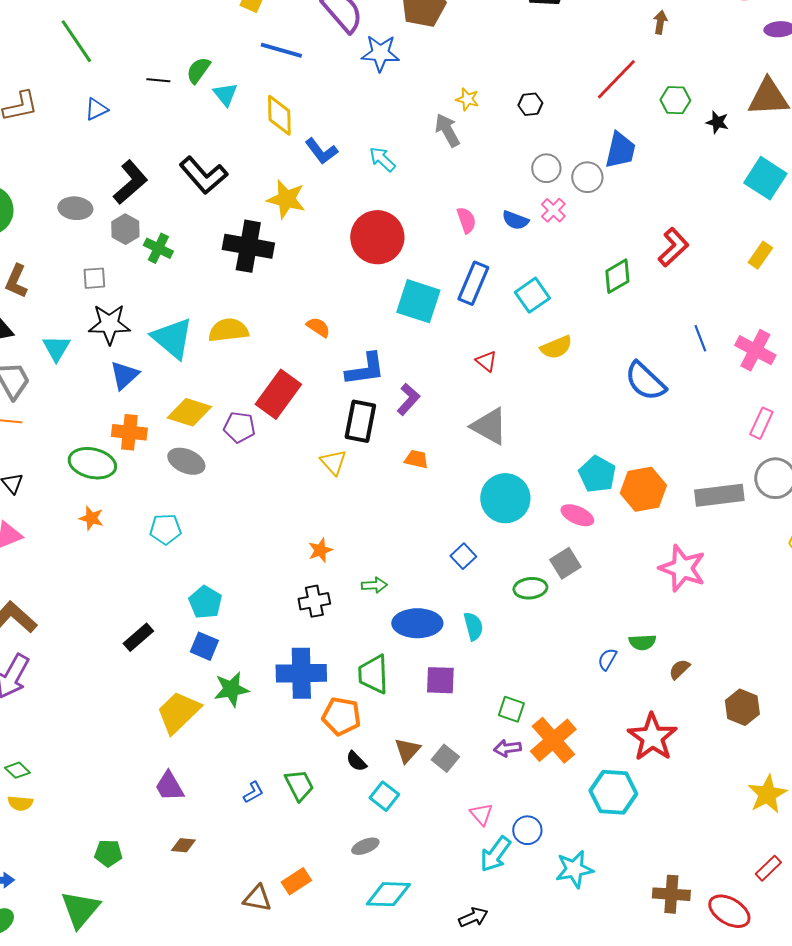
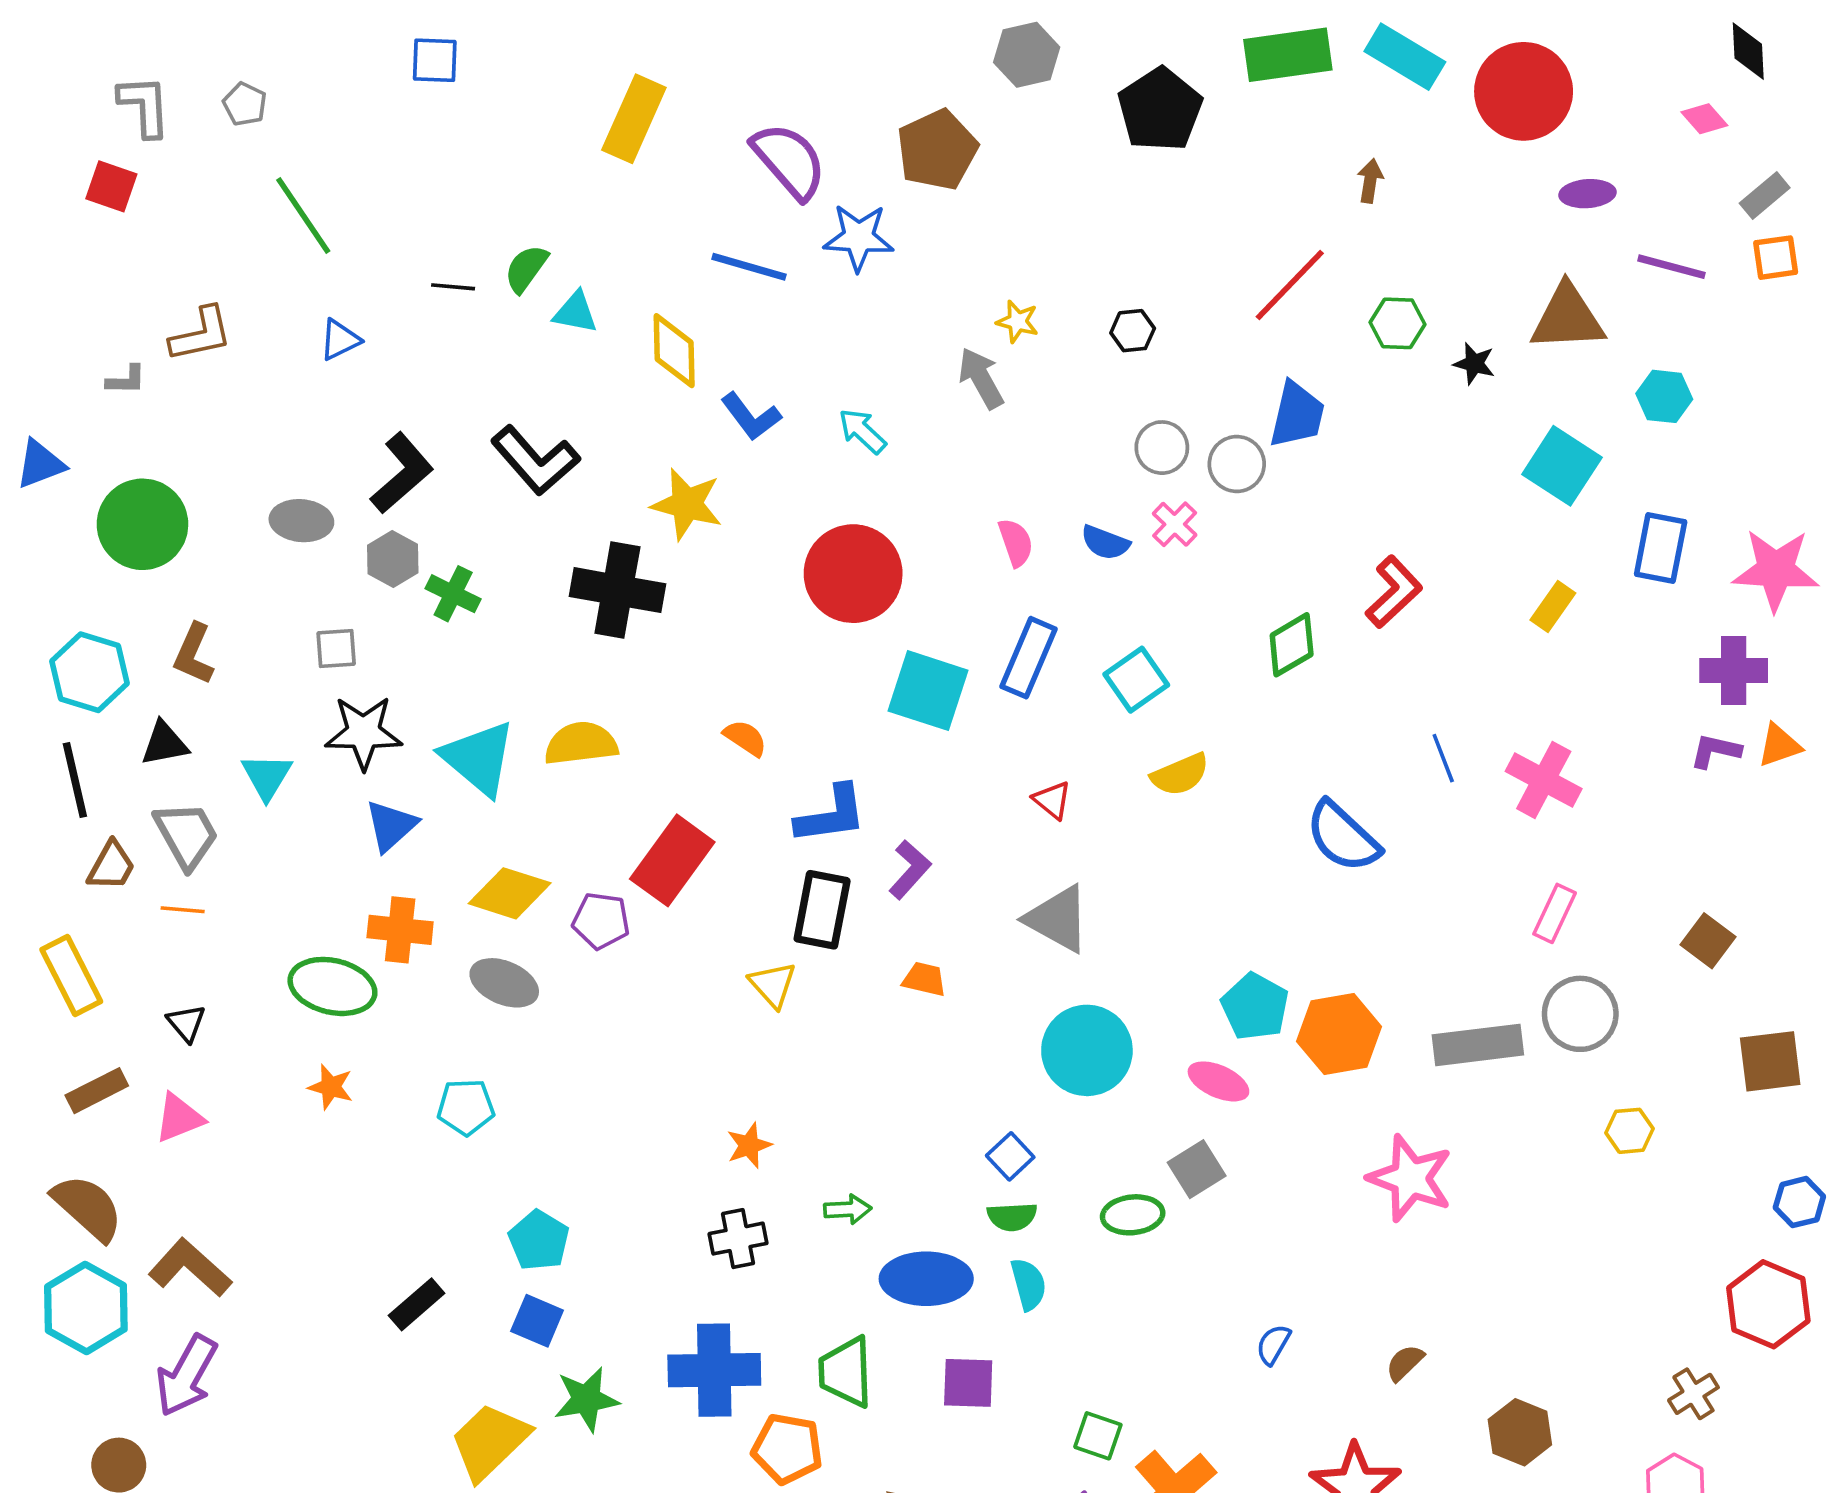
blue line: (281, 50) -> (749, 267), moved
cyan triangle: (225, 94) -> (575, 312), turned -40
green semicircle: (642, 642) -> (1012, 1217), moved

